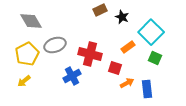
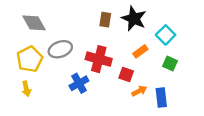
brown rectangle: (100, 10) -> (105, 20), moved, turned -56
black star: (122, 17) -> (134, 19), size x1.6
cyan square: (151, 32) -> (166, 35), size x0.7
yellow arrow: (24, 81) -> (26, 89), turned -64

